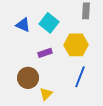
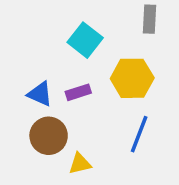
blue triangle: (23, 25) -> (40, 94), moved
yellow triangle: (46, 94) -> (80, 164), turned 32

